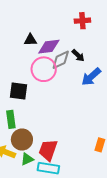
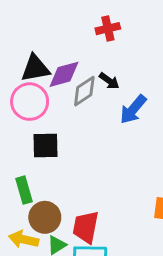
black triangle: (30, 40) -> (35, 68), size x1.5
pink circle: (44, 69) -> (30, 102), moved
black square: (19, 91) -> (45, 146), moved

